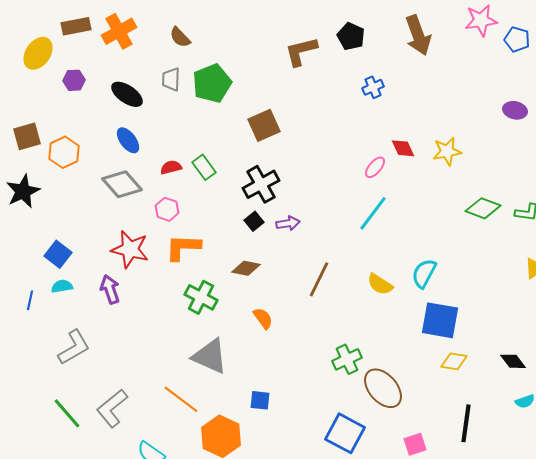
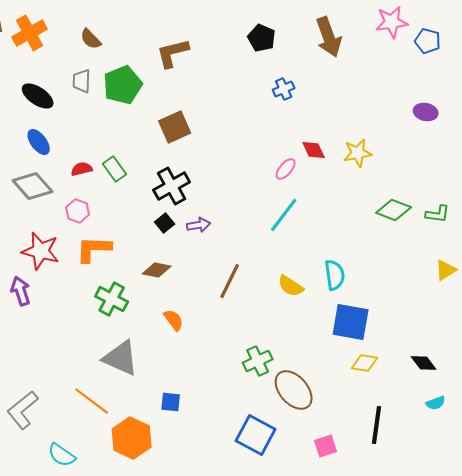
brown L-shape: (301, 51) -> (173, 53), moved
cyan semicircle: (424, 273) -> (335, 275), turned 144

